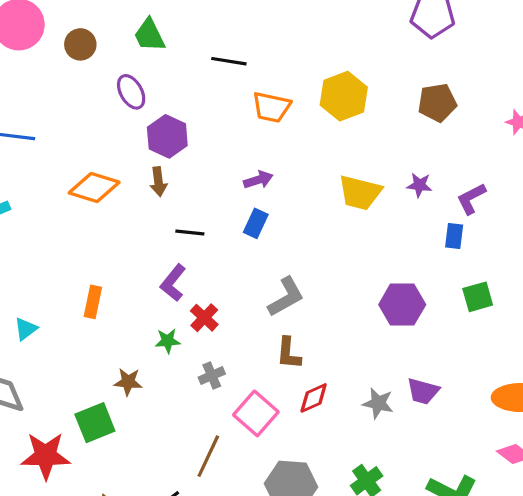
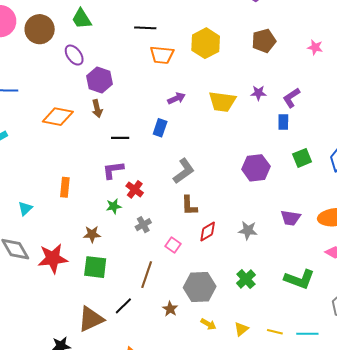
brown circle: (80, 44) -> (40, 29), size x1.5
black line: (229, 61) -> (145, 28), moved
purple arrow: (258, 180) -> (176, 98), moved
purple L-shape: (173, 283) -> (113, 170), turned 50
purple trapezoid: (423, 391) -> (291, 218), moved
pink square: (256, 413) -> (173, 245), size x0.6
green square: (95, 423) -> (95, 267), moved, turned 35
red star: (46, 456) -> (53, 258), moved

